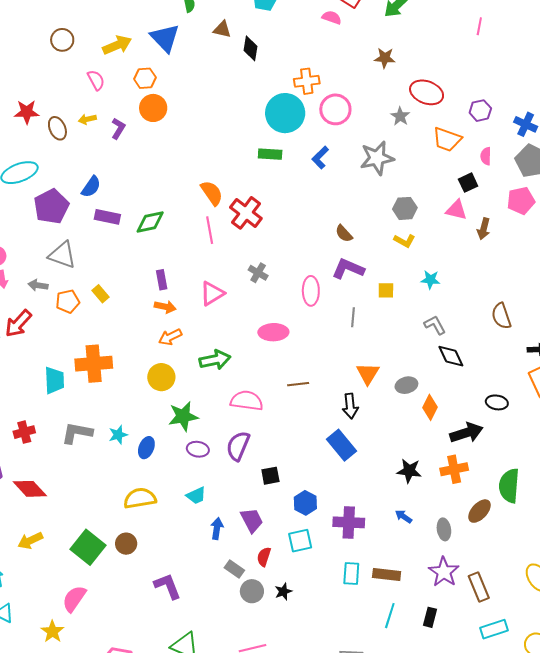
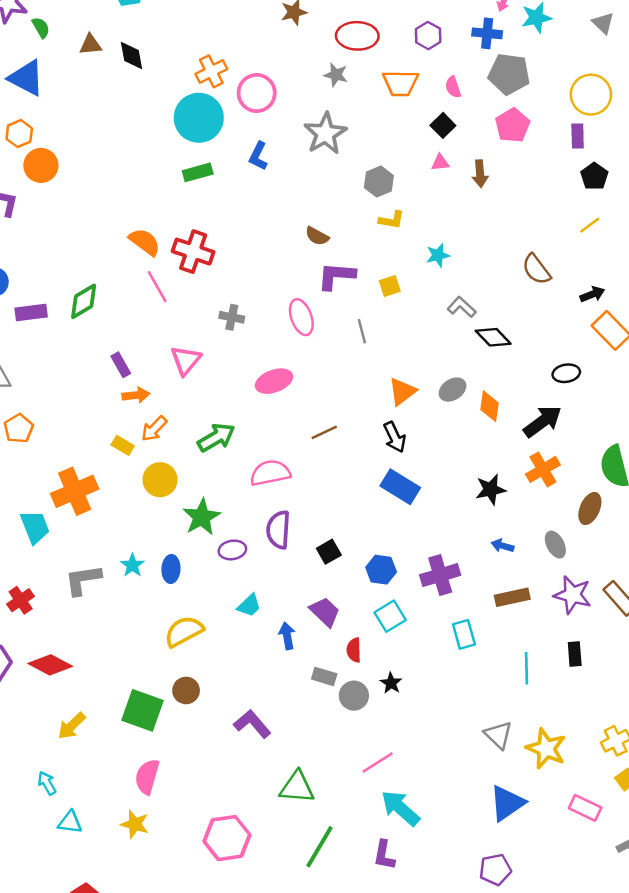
pink triangle: (456, 210) -> (440, 163), size x0.7
yellow rectangle: (100, 294) -> (123, 445), moved
orange triangle: (368, 374) -> (402, 392), turned 40
brown rectangle: (387, 574) -> (512, 597), moved

